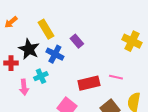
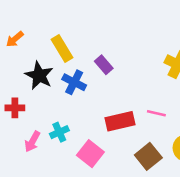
red cross: (11, 63) -> (15, 108), moved
cyan cross: (41, 76) -> (59, 132), moved
pink arrow: (24, 87) -> (32, 142), moved, turned 35

